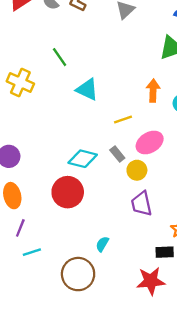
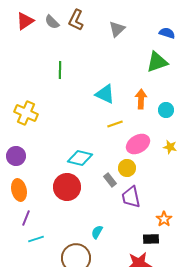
green line: (60, 57) -> (60, 70), turned 36
yellow cross: (20, 82) -> (26, 113), moved
cyan triangle: (87, 89) -> (105, 94), moved
gray rectangle: (117, 154) -> (110, 180), moved

